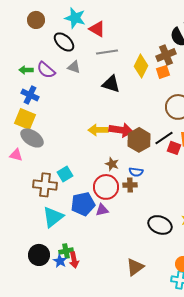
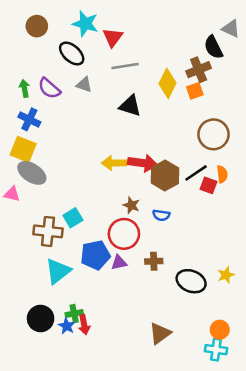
red triangle: (97, 29) -> (113, 37), turned 36
green arrow: (26, 70) -> (24, 88), turned 80
brown cross: (130, 185) -> (154, 261), moved

